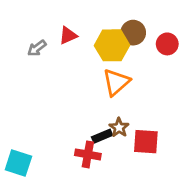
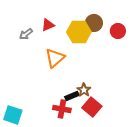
orange triangle: (116, 82) -> (55, 58), moved
red square: (146, 142) -> (92, 107), moved, turned 36

